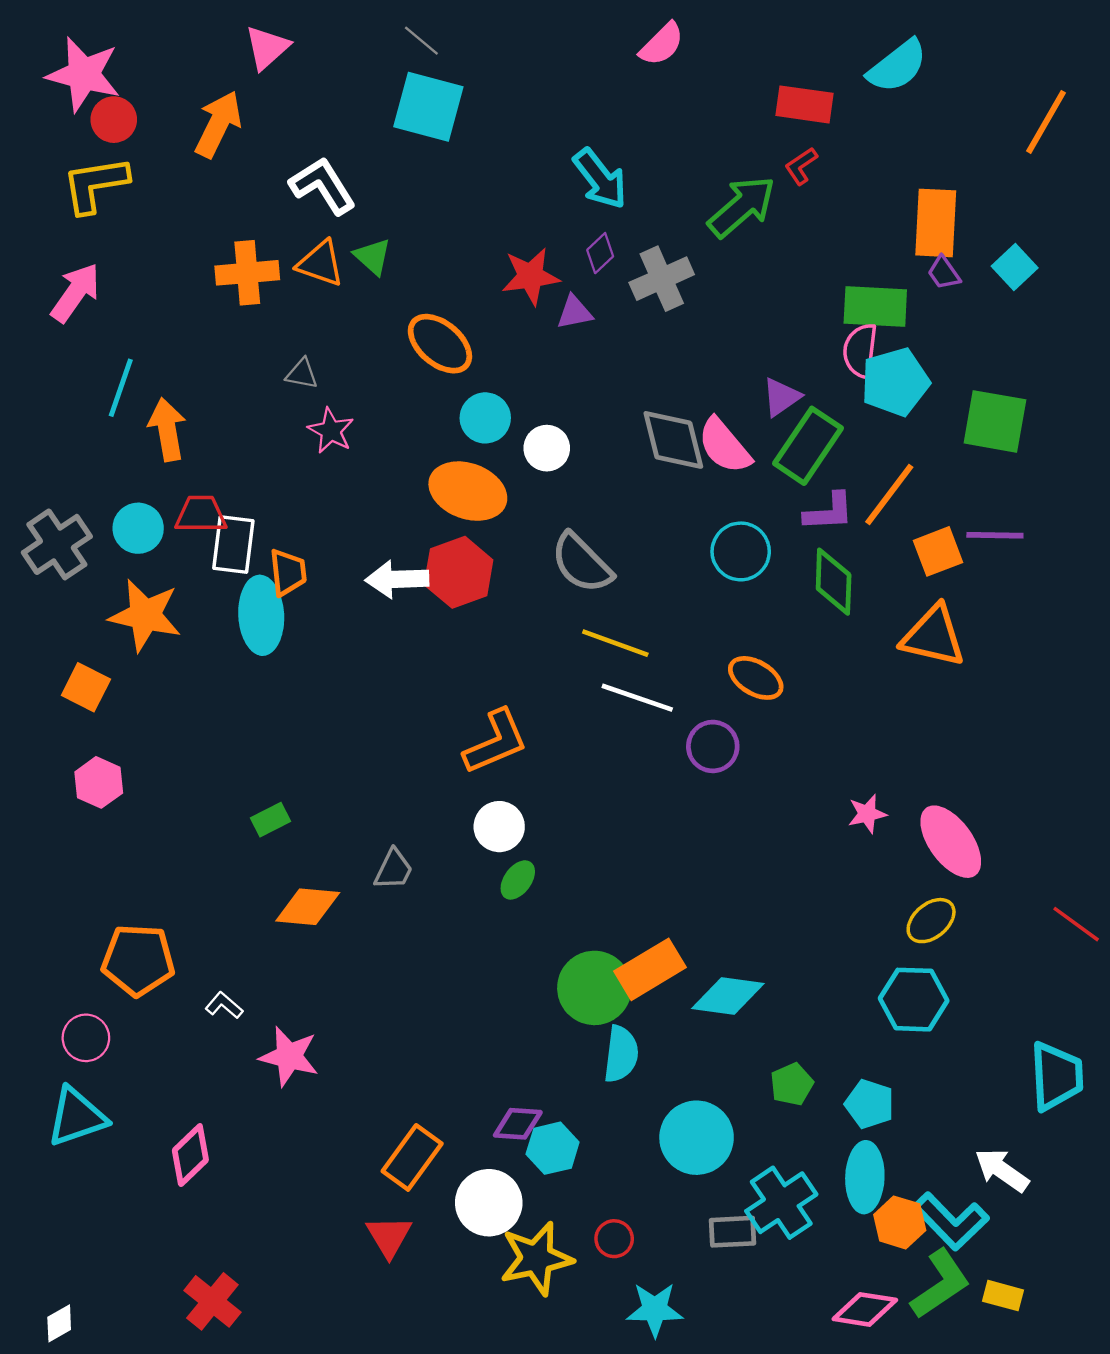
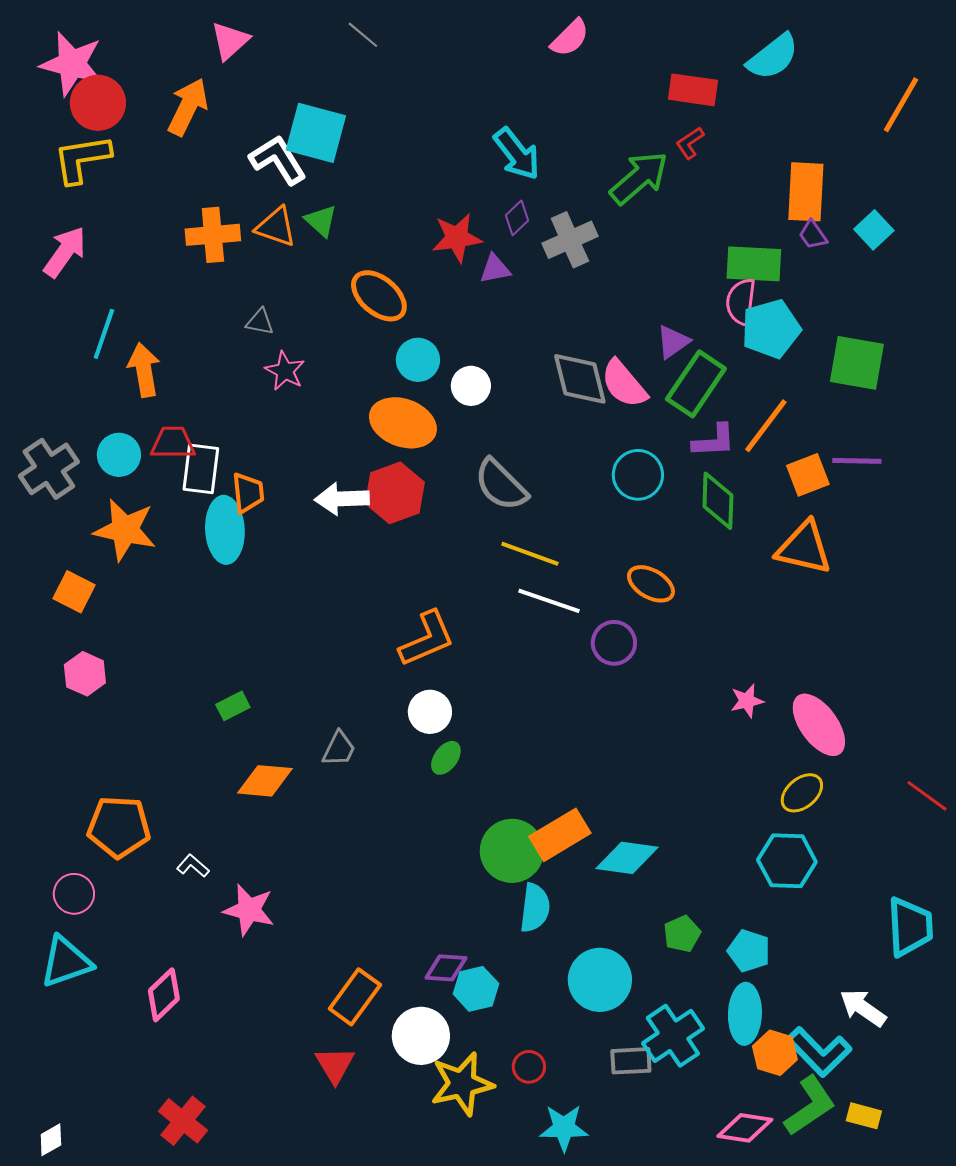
cyan square: (428, 107) -> (316, 133), moved
red circle: (114, 120) -> (98, 103), size x1.4

